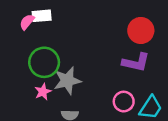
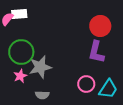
purple L-shape: (136, 62) -> (96, 52), turned 90

